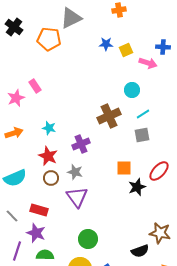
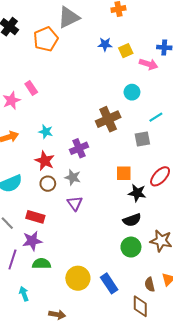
orange pentagon: (49, 39) -> (46, 39), turned -30
cyan line: (143, 114) -> (156, 117), moved
black star: (137, 187) -> (137, 193), turned 30
purple triangle: (77, 197) -> (75, 203), size x0.7
purple star: (36, 233) -> (32, 241), turned -30
green circle: (88, 239) -> (131, 247), moved
black semicircle: (140, 251) -> (132, 220), moved

